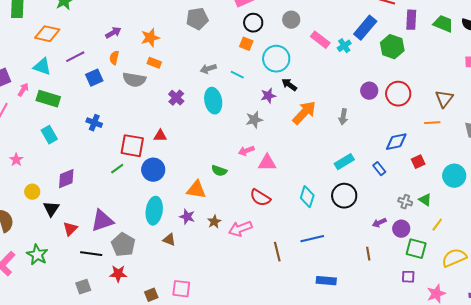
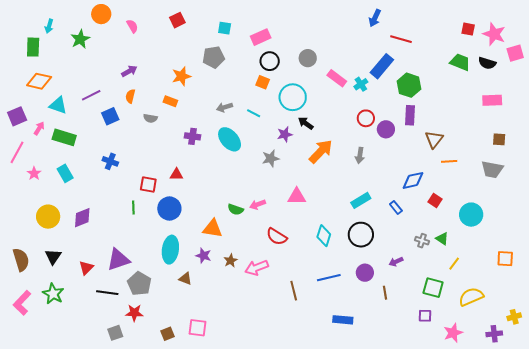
purple rectangle: (411, 20) -> (410, 115), moved
orange diamond: (47, 34) -> (39, 81), moved
orange star: (150, 38) -> (181, 76), moved
gray semicircle: (134, 80) -> (150, 118), size x0.6
red circle: (398, 94) -> (366, 118), moved, size x0.7
purple cross: (176, 98) -> (192, 136), turned -35
brown triangle: (444, 99) -> (434, 139), moved
cyan ellipse: (213, 101) -> (230, 139), turned -30
red square: (132, 146) -> (148, 184), size x0.7
pink arrow: (246, 151) -> (258, 204), moved
pink star: (16, 160) -> (34, 173), moved
red square: (418, 162) -> (435, 200), turned -32
pink triangle: (267, 163) -> (297, 196), moved
green line: (117, 169) -> (133, 207), turned -56
yellow circle: (32, 192) -> (48, 217), moved, size x1.5
black triangle: (51, 209) -> (53, 257), moved
purple circle: (401, 229) -> (365, 273), moved
gray square: (83, 287) -> (115, 333), moved

